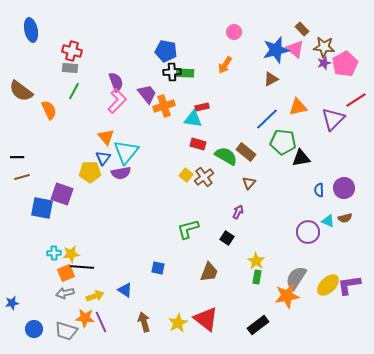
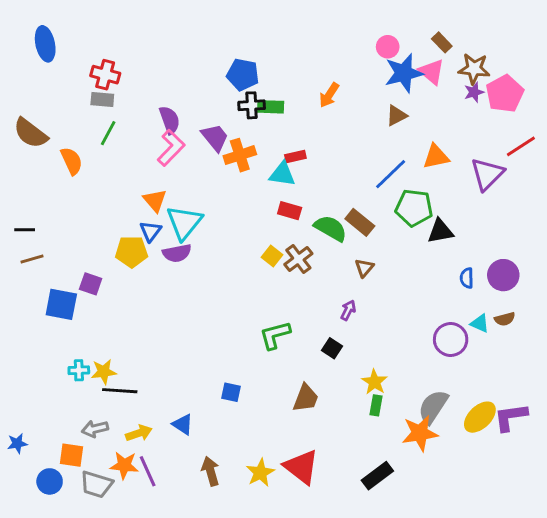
pink circle: (234, 32) -> (388, 47), moved
purple square: (62, 194) -> (91, 284), size x0.7
orange square: (66, 273) -> (72, 455), moved, turned 30

